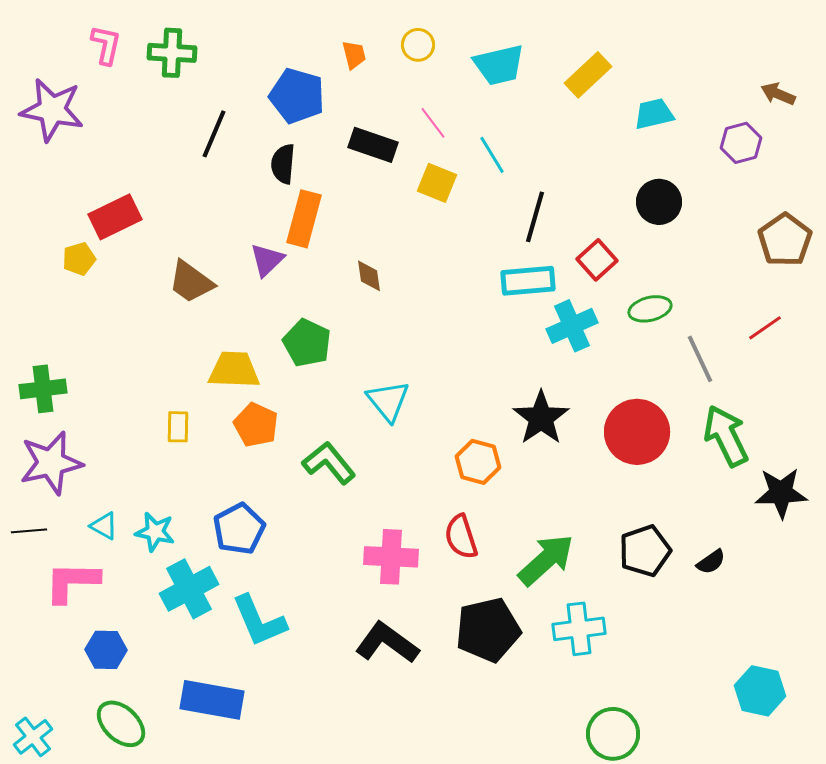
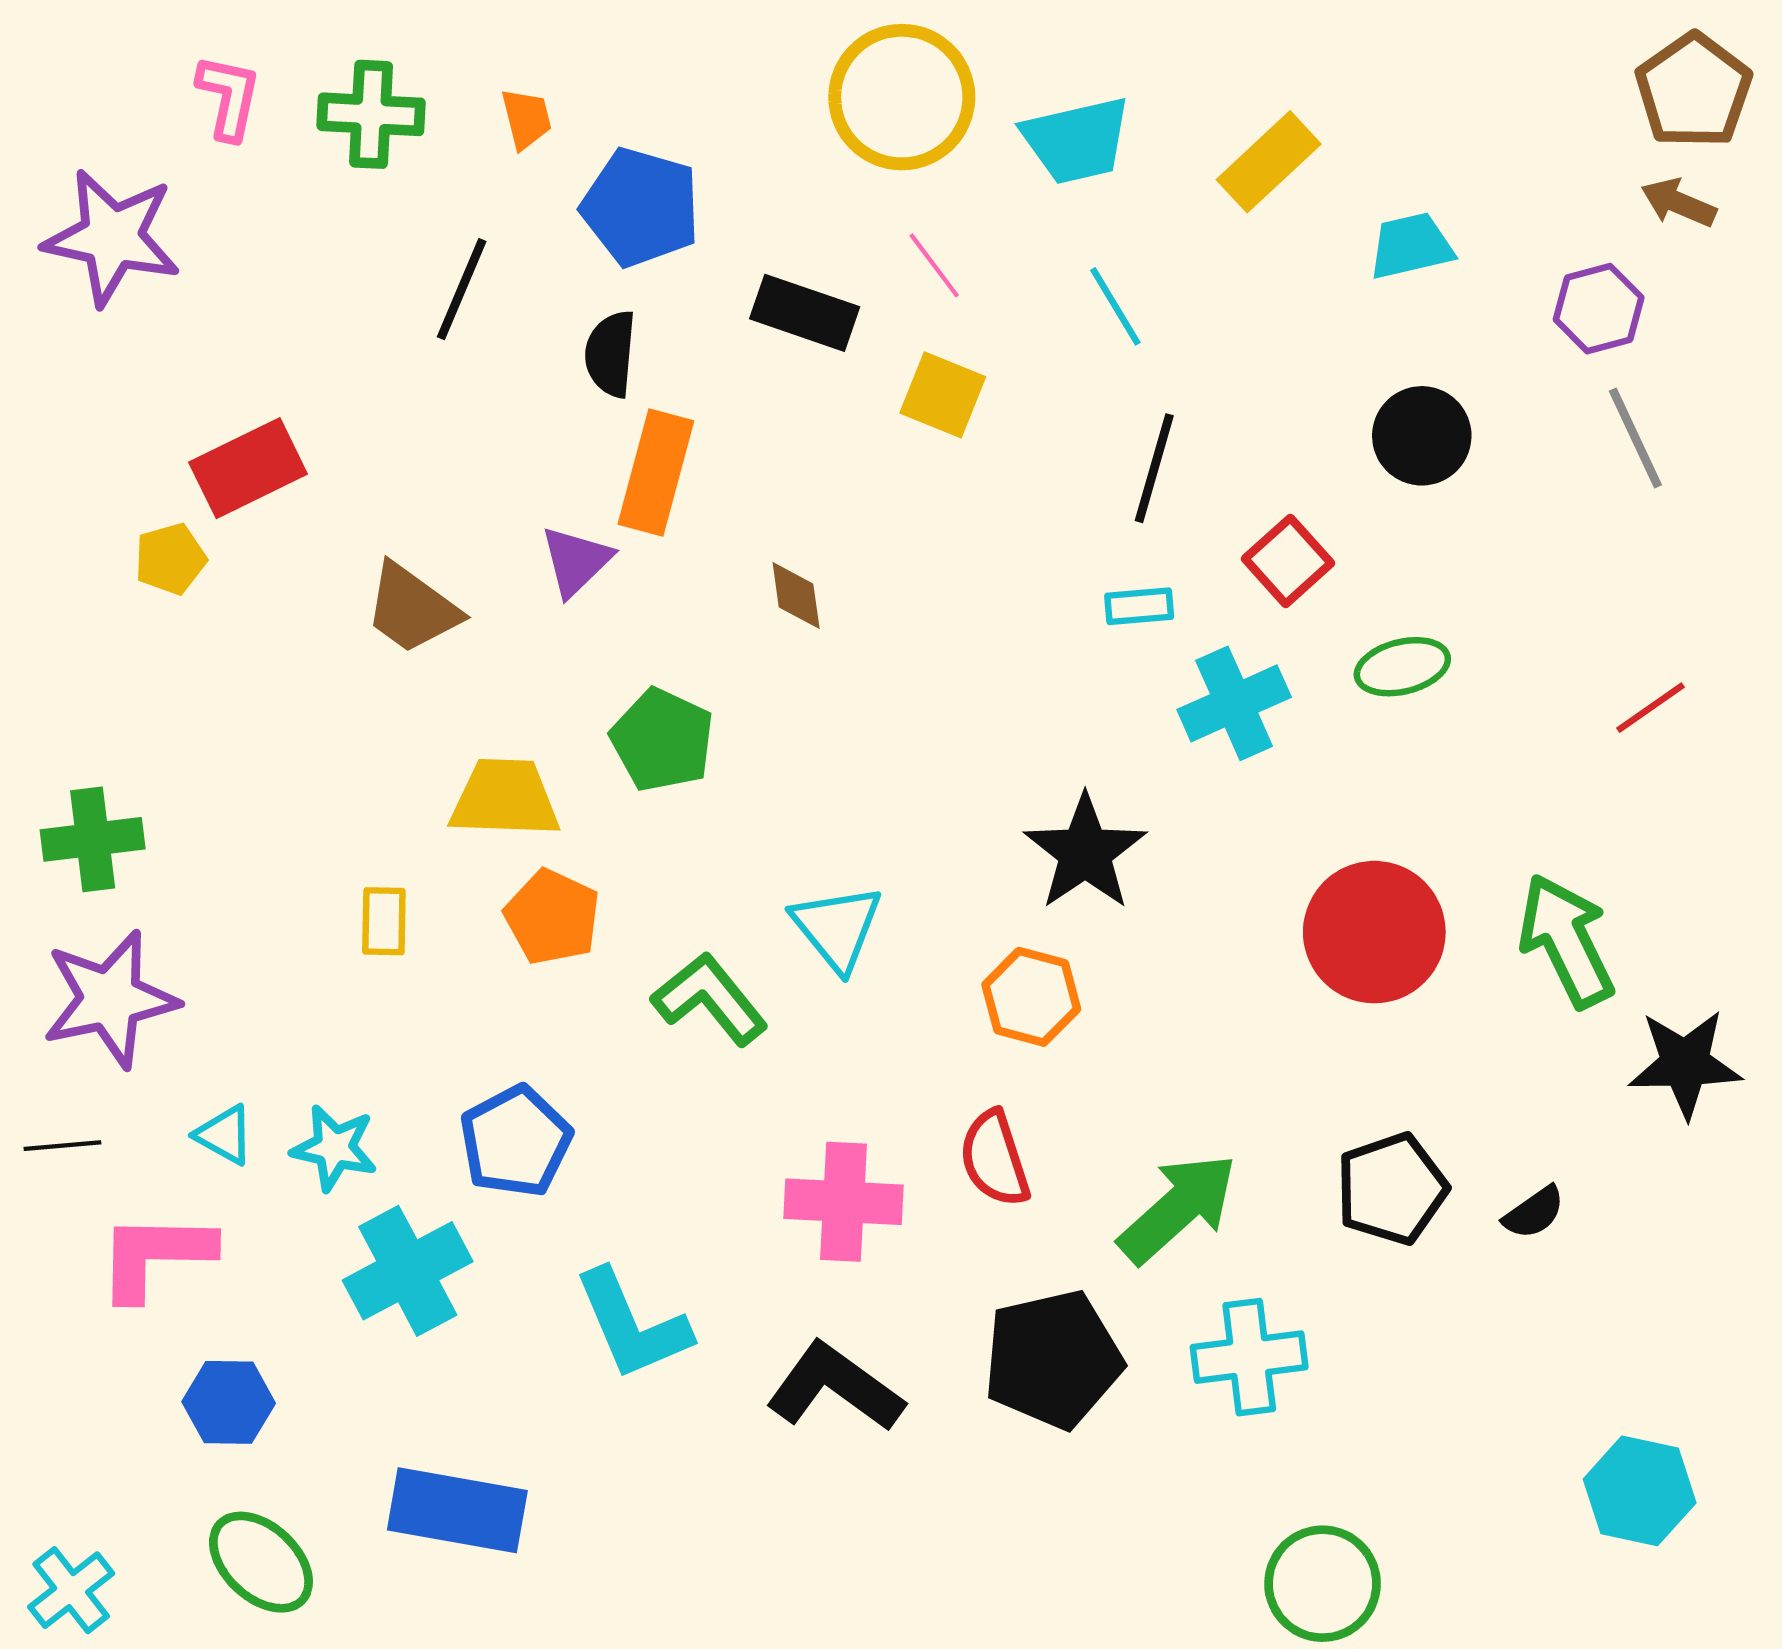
yellow circle: (418, 45) -> (902, 97), size x2.0
orange trapezoid: (354, 55) -> (526, 119), moved
cyan line: (492, 155) -> (1115, 306), moved
brown pentagon: (785, 240) -> (1694, 91), moved
cyan rectangle: (528, 281) -> (1139, 606), size x0.6
gray line: (700, 359) -> (1635, 438), moved
cyan triangle: (388, 401) -> (837, 928), moved
black star: (541, 418) -> (1085, 852), moved
cyan L-shape: (259, 621) -> (632, 1325), moved

